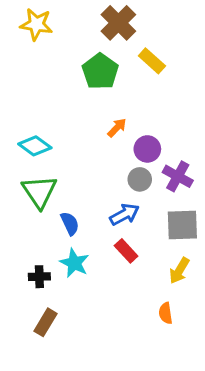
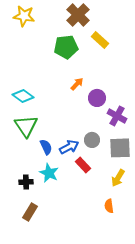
green pentagon: (100, 71) -> (66, 47), turned 30
gray circle: (140, 179) -> (92, 140), moved
blue arrow: (125, 214) -> (69, 147), moved

